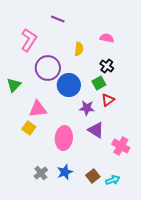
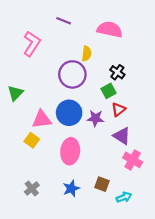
pink semicircle: (107, 38) -> (110, 29), moved, size x1.6
purple circle: (48, 68) -> (72, 74), moved
blue circle: (69, 85) -> (69, 113), moved
purple triangle: (96, 130) -> (122, 136), moved
gray cross: (41, 173) -> (32, 188), moved
brown square: (93, 176) -> (102, 184), moved, turned -32

